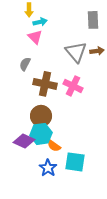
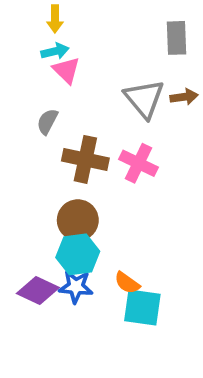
cyan arrow: (40, 22) -> (55, 51), moved
purple diamond: (24, 141) -> (38, 290), moved
orange semicircle: (54, 146) -> (127, 283), moved
blue star: (48, 168) -> (76, 287), moved, turned -30

